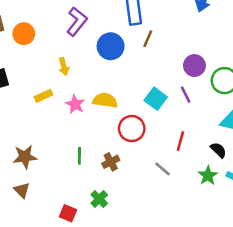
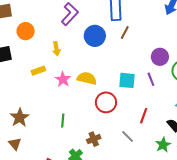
orange circle: (24, 34) -> (26, 31), moved
cyan square: (156, 99) -> (127, 80), turned -36
brown star: (25, 157) -> (20, 117), turned -30
brown cross: (111, 162) -> (94, 139), moved

